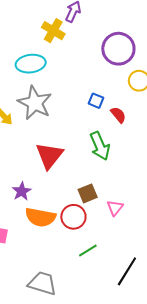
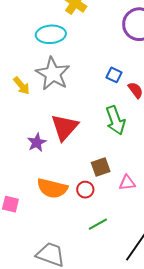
purple star: (22, 191) -> (37, 142), moved
pink triangle: (115, 208) -> (127, 183), turned 42
red circle: (73, 217) -> (85, 190), size x0.7

